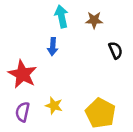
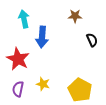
cyan arrow: (61, 16) -> (24, 19), moved
blue arrow: (53, 47) -> (42, 37), size x1.5

